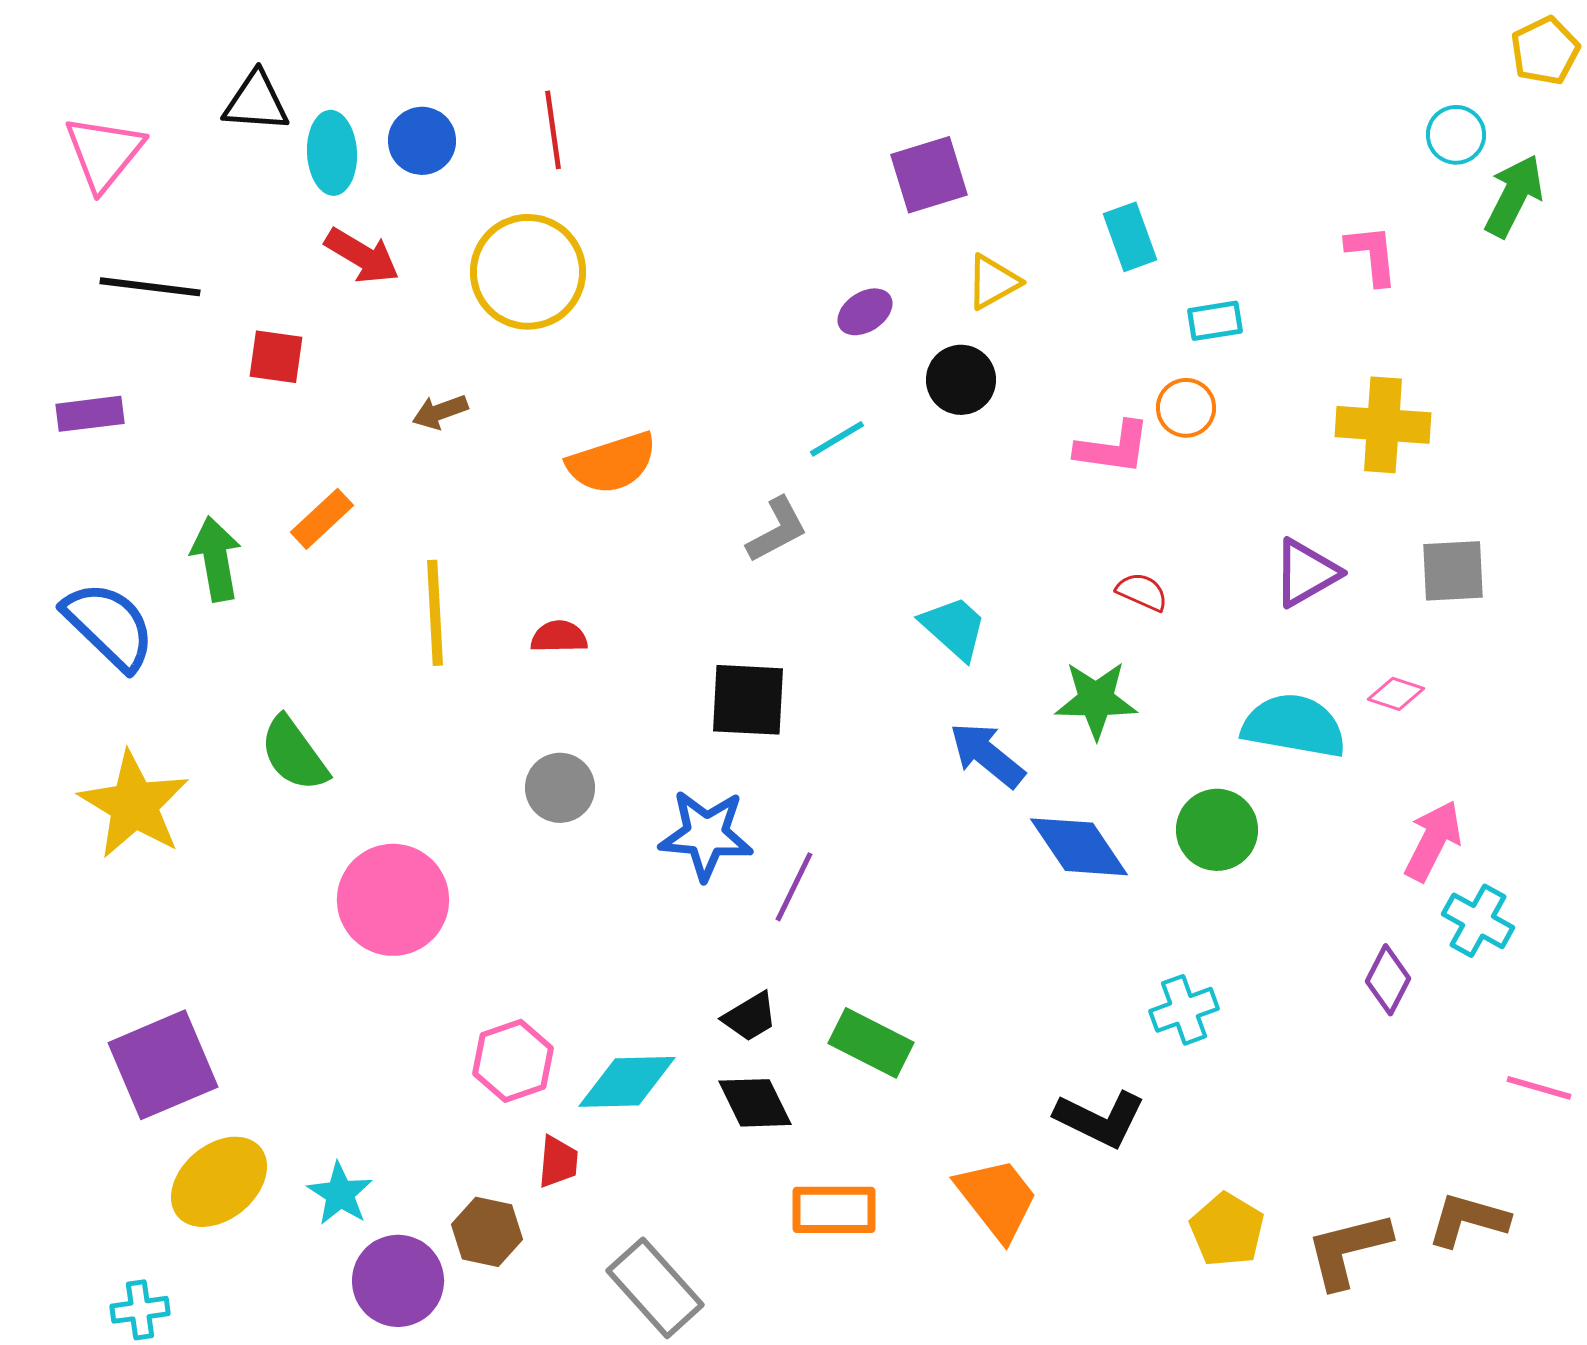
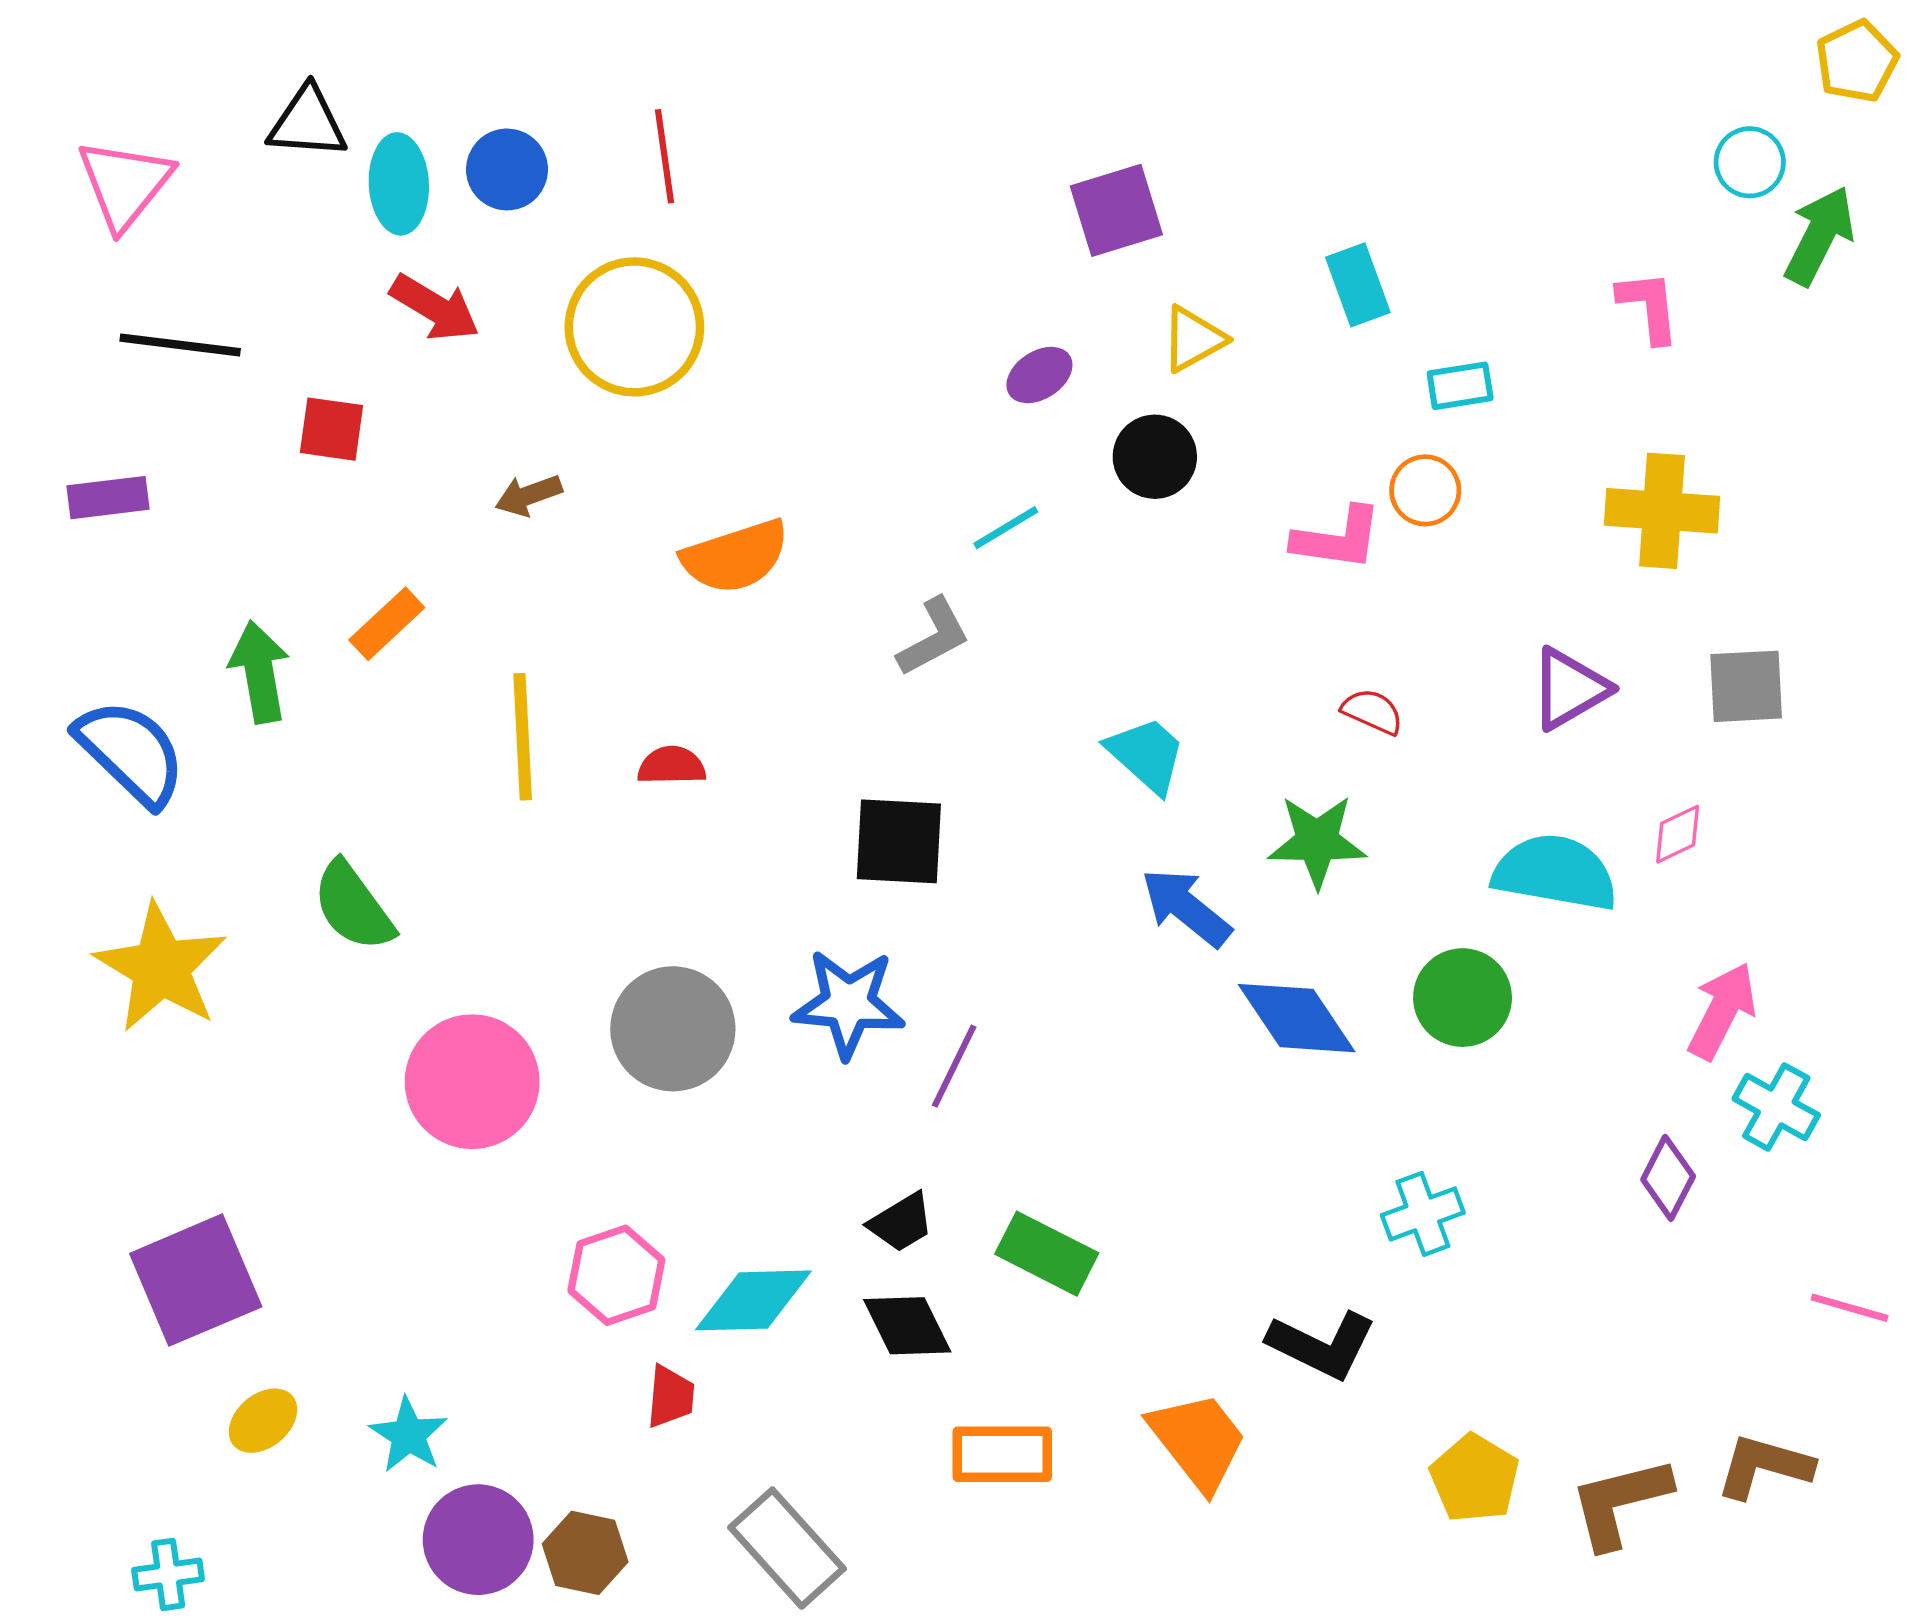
pink diamond: (1396, 694) -> (1678, 834), turned -44
gray circle: (560, 788) -> (673, 1029), moved, size x1.5
yellow ellipse: (219, 1182) -> (263, 1421), size x0.6
brown hexagon: (487, 1232) -> (585, 1553), moved

